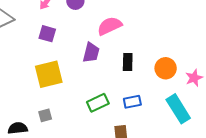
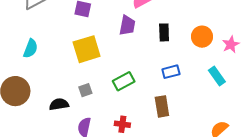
green rectangle: (98, 103) -> (124, 81), moved
cyan rectangle: (178, 109) -> (217, 76), size x0.7

